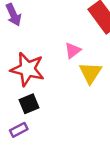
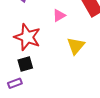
pink triangle: (73, 50) -> (59, 15), moved

